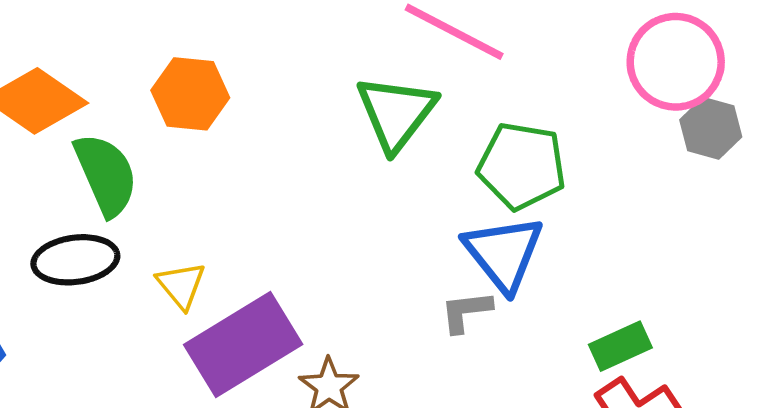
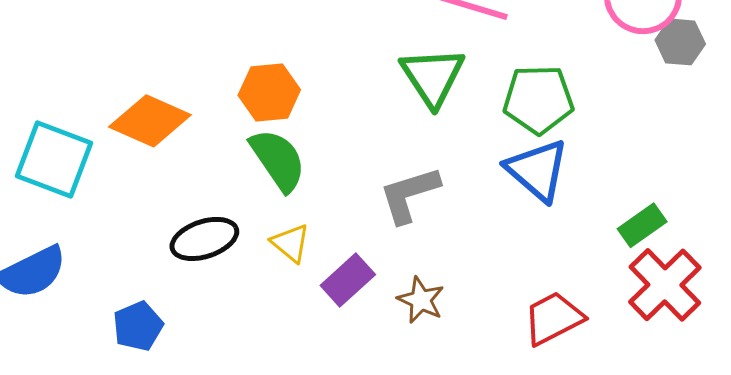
green semicircle: (106, 175) -> (278, 160), moved
gray L-shape: (466, 311) -> (409, 195), moved, size x1.5
purple rectangle: (243, 345) -> (348, 280), size x0.6

